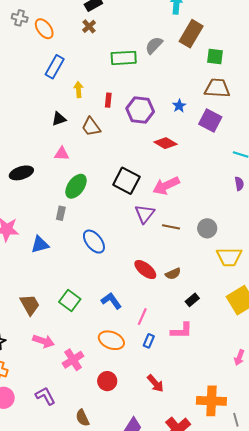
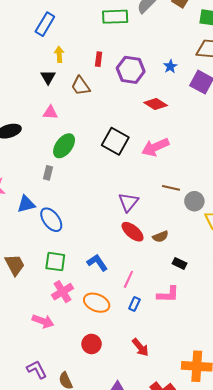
yellow arrow: (78, 90) -> (59, 54), moved
black triangle: (59, 119) -> (48, 77), turned -42
purple triangle: (145, 214) -> (128, 202), moved
brown line: (171, 227) -> (171, 188), moved
gray circle: (207, 228) -> (194, 201), moved
blue ellipse: (94, 242) -> (51, 220), moved
black rectangle: (192, 300) -> (180, 263), turned 64
green square: (70, 301) -> (55, 262), turned -30
pink arrow: (43, 341) -> (43, 321), moved
pink cross: (73, 360) -> (63, 292), moved
purple L-shape: (45, 396) -> (37, 369), moved

